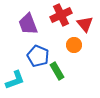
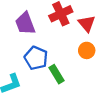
orange circle: (74, 45) -> (87, 50), moved

